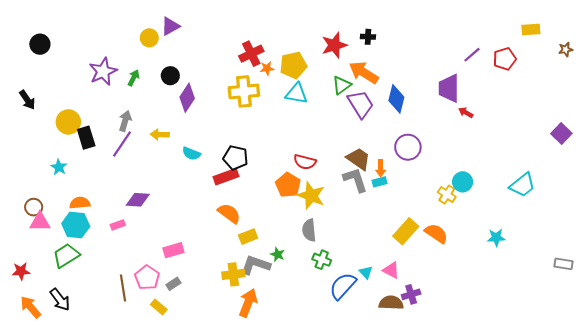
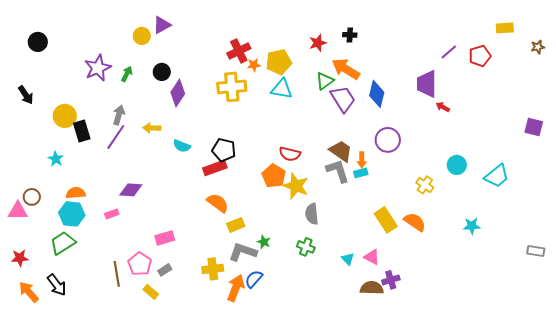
red star: (334, 45) -> (318, 43), size x0.7
purple square: (561, 134) -> (534, 127), turned -30
cyan circle: (463, 182) -> (457, 165), moved
pink triangle: (40, 222) -> (18, 211), moved
gray semicircle: (309, 230) -> (312, 214), moved
yellow rectangle: (406, 231) -> (386, 220), turned -75
yellow cross: (233, 274) -> (213, 269), moved
blue semicircle: (343, 286) -> (254, 279), moved, size x0.7

